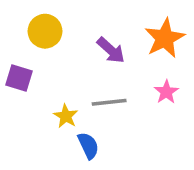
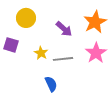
pink star: (166, 92) -> (96, 53), size x1.5
yellow star: (66, 116) -> (41, 53), moved

